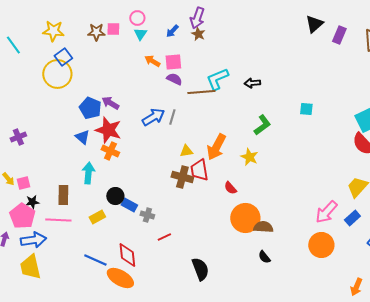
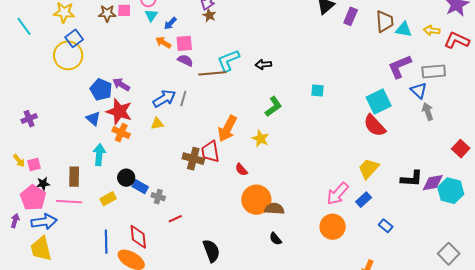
blue arrow: (172, 31) -> (170, 23), moved
yellow triangle: (186, 151) -> (157, 124), moved
blue line: (95, 260) -> (106, 242), turned 65

